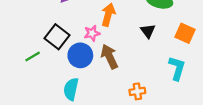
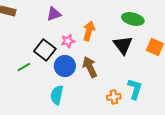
black triangle: (148, 31) -> (123, 45), size x1.5
pink star: (92, 33) -> (68, 41), moved
cyan L-shape: (177, 68) -> (135, 89), moved

